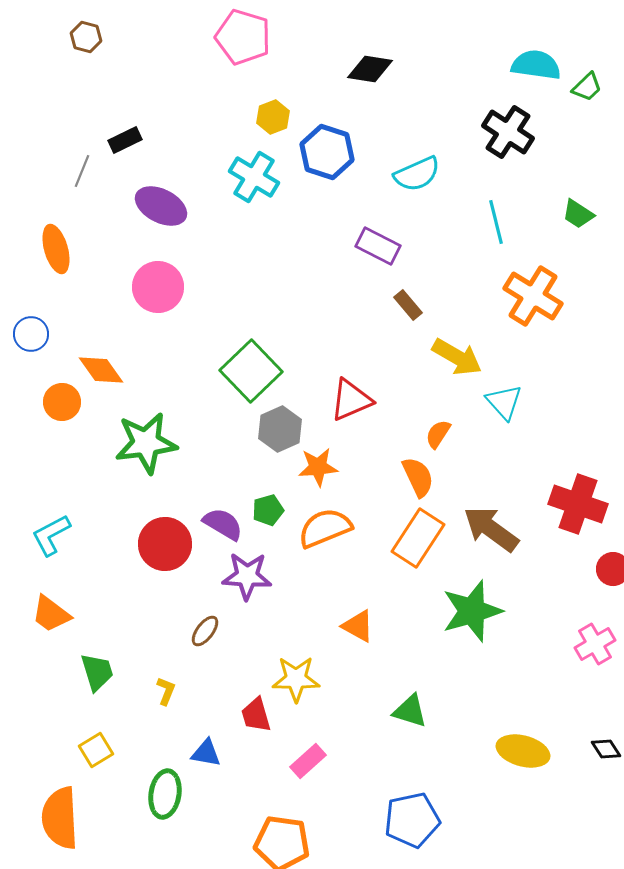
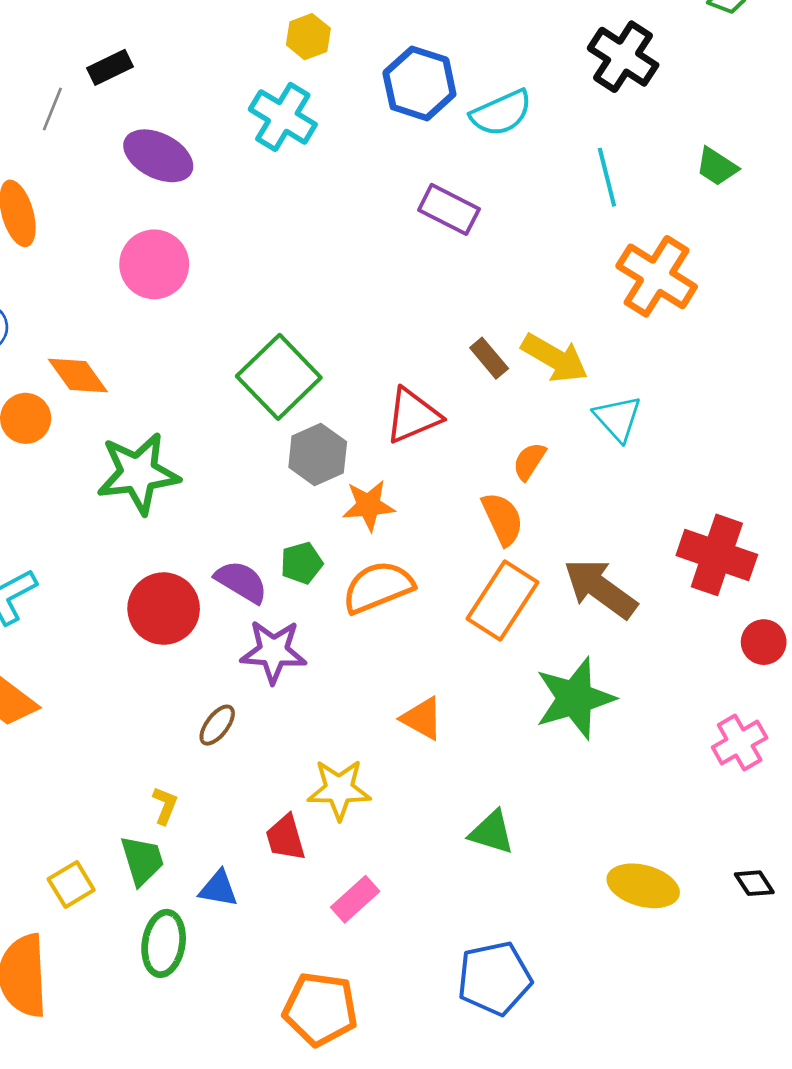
blue hexagon: (327, 152) -> (419, 83), moved
brown rectangle: (408, 305) -> (489, 358), moved
green trapezoid: (97, 672) -> (142, 860), moved

